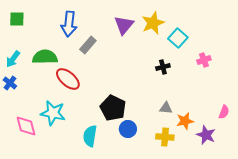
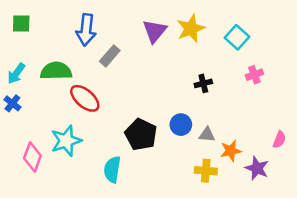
cyan square: (178, 38) -> (237, 37), moved
cyan star: (53, 113) -> (66, 141), turned -30
pink diamond: (26, 126) -> (32, 157), turned 35
blue circle: (128, 129) -> (181, 125), moved

